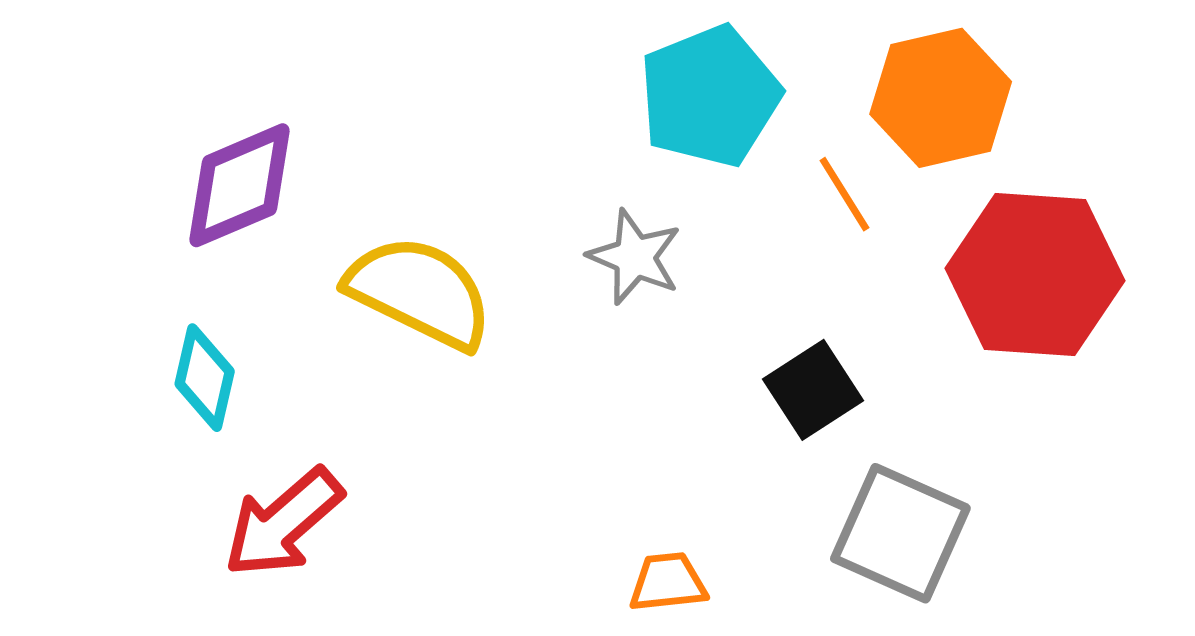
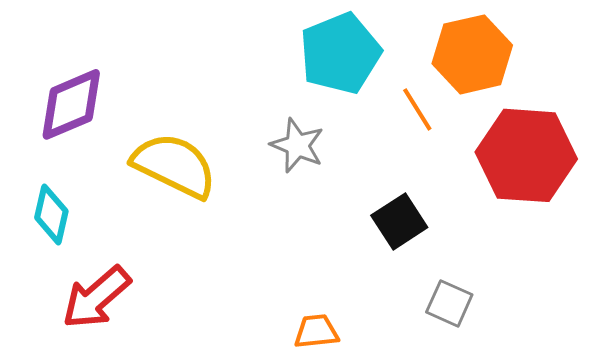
gray square: (900, 533) -> (449, 303), size x0.6

